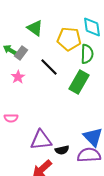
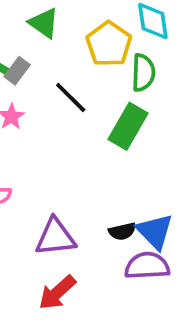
yellow pentagon: (69, 39) -> (109, 44), turned 30
black semicircle: (62, 150) -> (122, 231), moved

